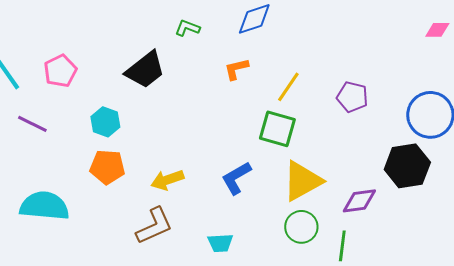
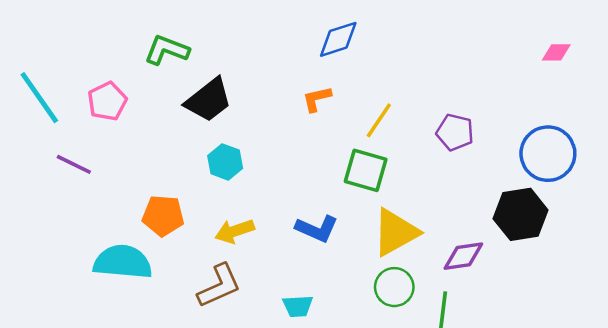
green L-shape: (187, 28) -> (167, 50), moved, size x1.5
cyan hexagon: (105, 122) -> (225, 162), moved
blue L-shape: (236, 178) -> (317, 229), turned -126
cyan semicircle: (44, 206) -> (123, 262), moved

